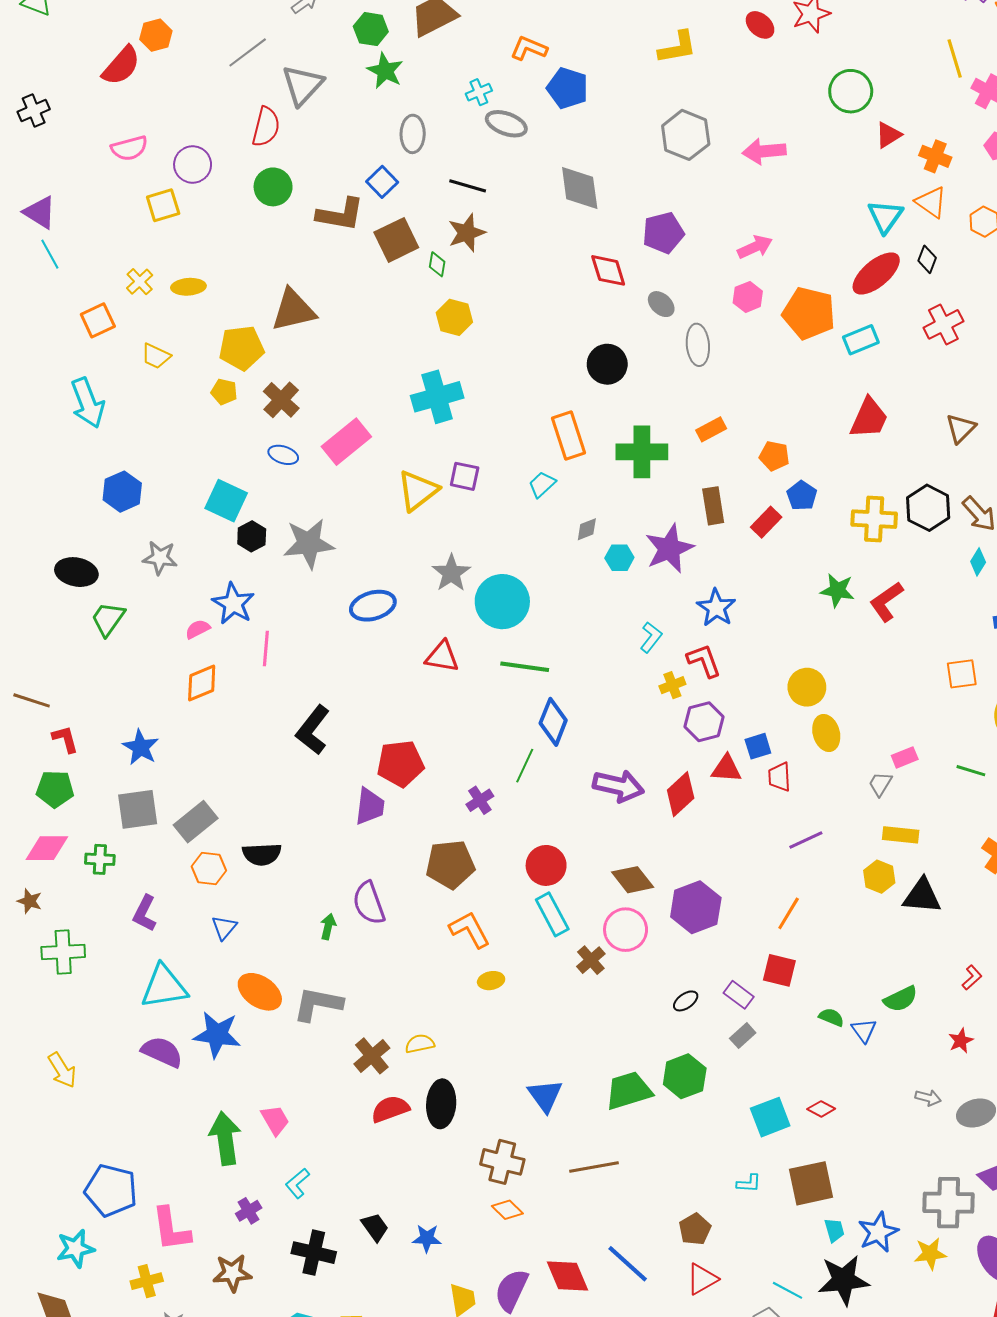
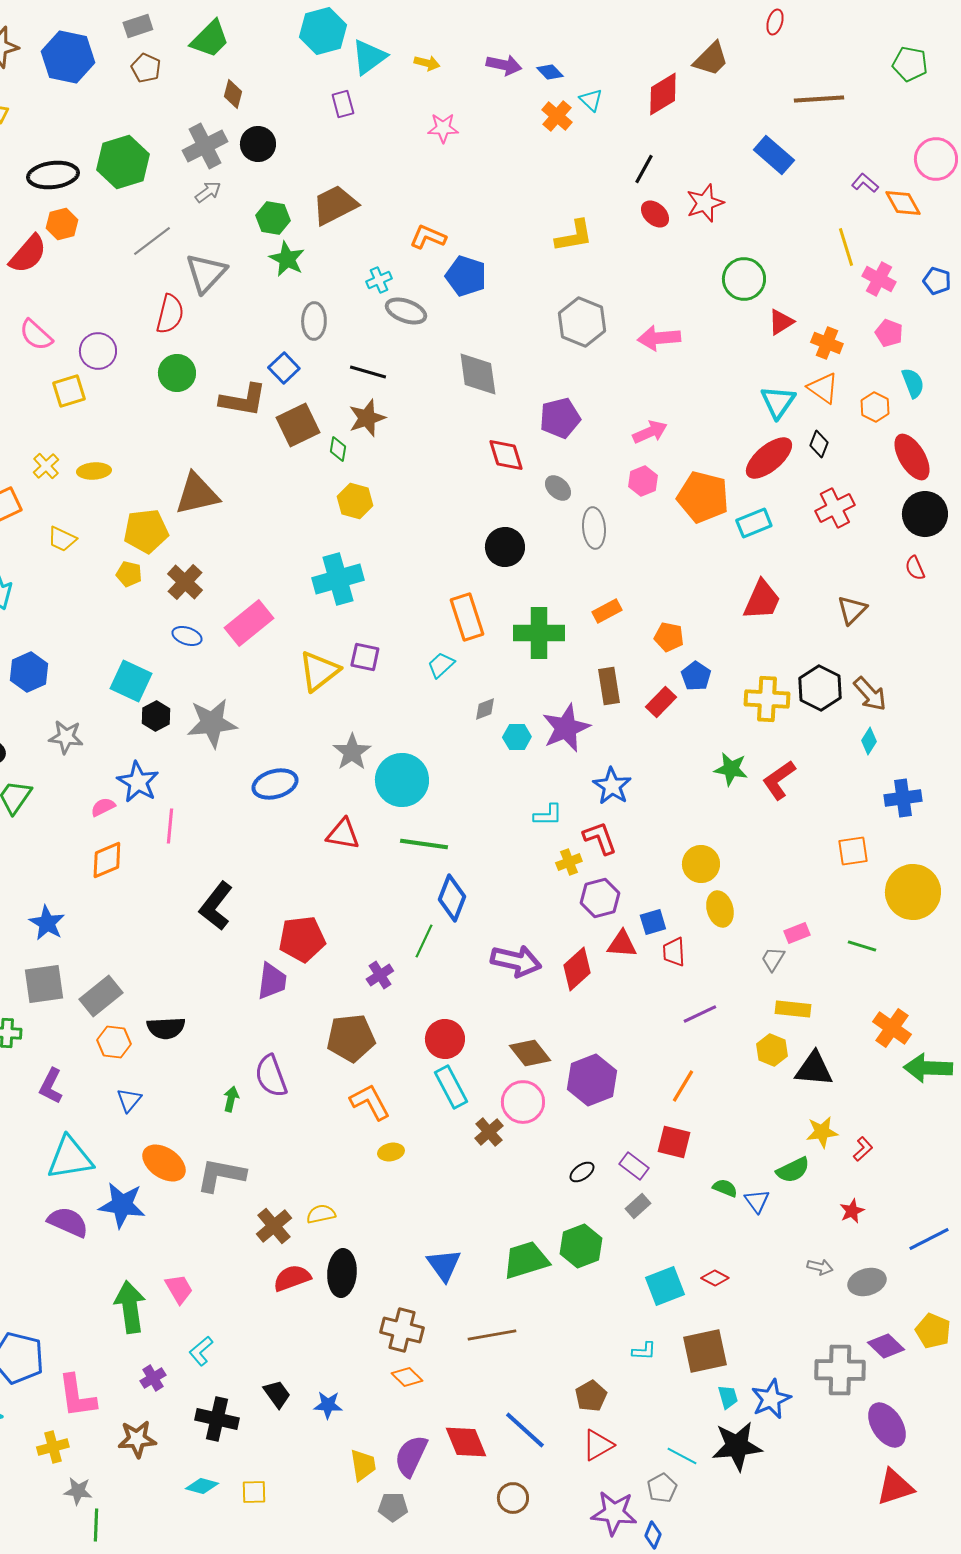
pink semicircle: (129, 148) -> (36, 335), turned 57
cyan L-shape: (651, 637) -> (548, 815), turned 52
yellow star: (930, 1254) -> (822, 1132), moved

